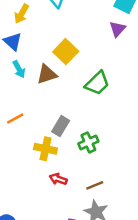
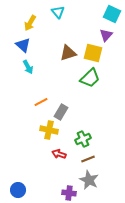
yellow square: (66, 52) -> (93, 53), moved, turned -30
brown triangle: (47, 74) -> (68, 53), moved
orange line: (15, 118) -> (41, 102), moved
green cross: (88, 142) -> (83, 139), moved

